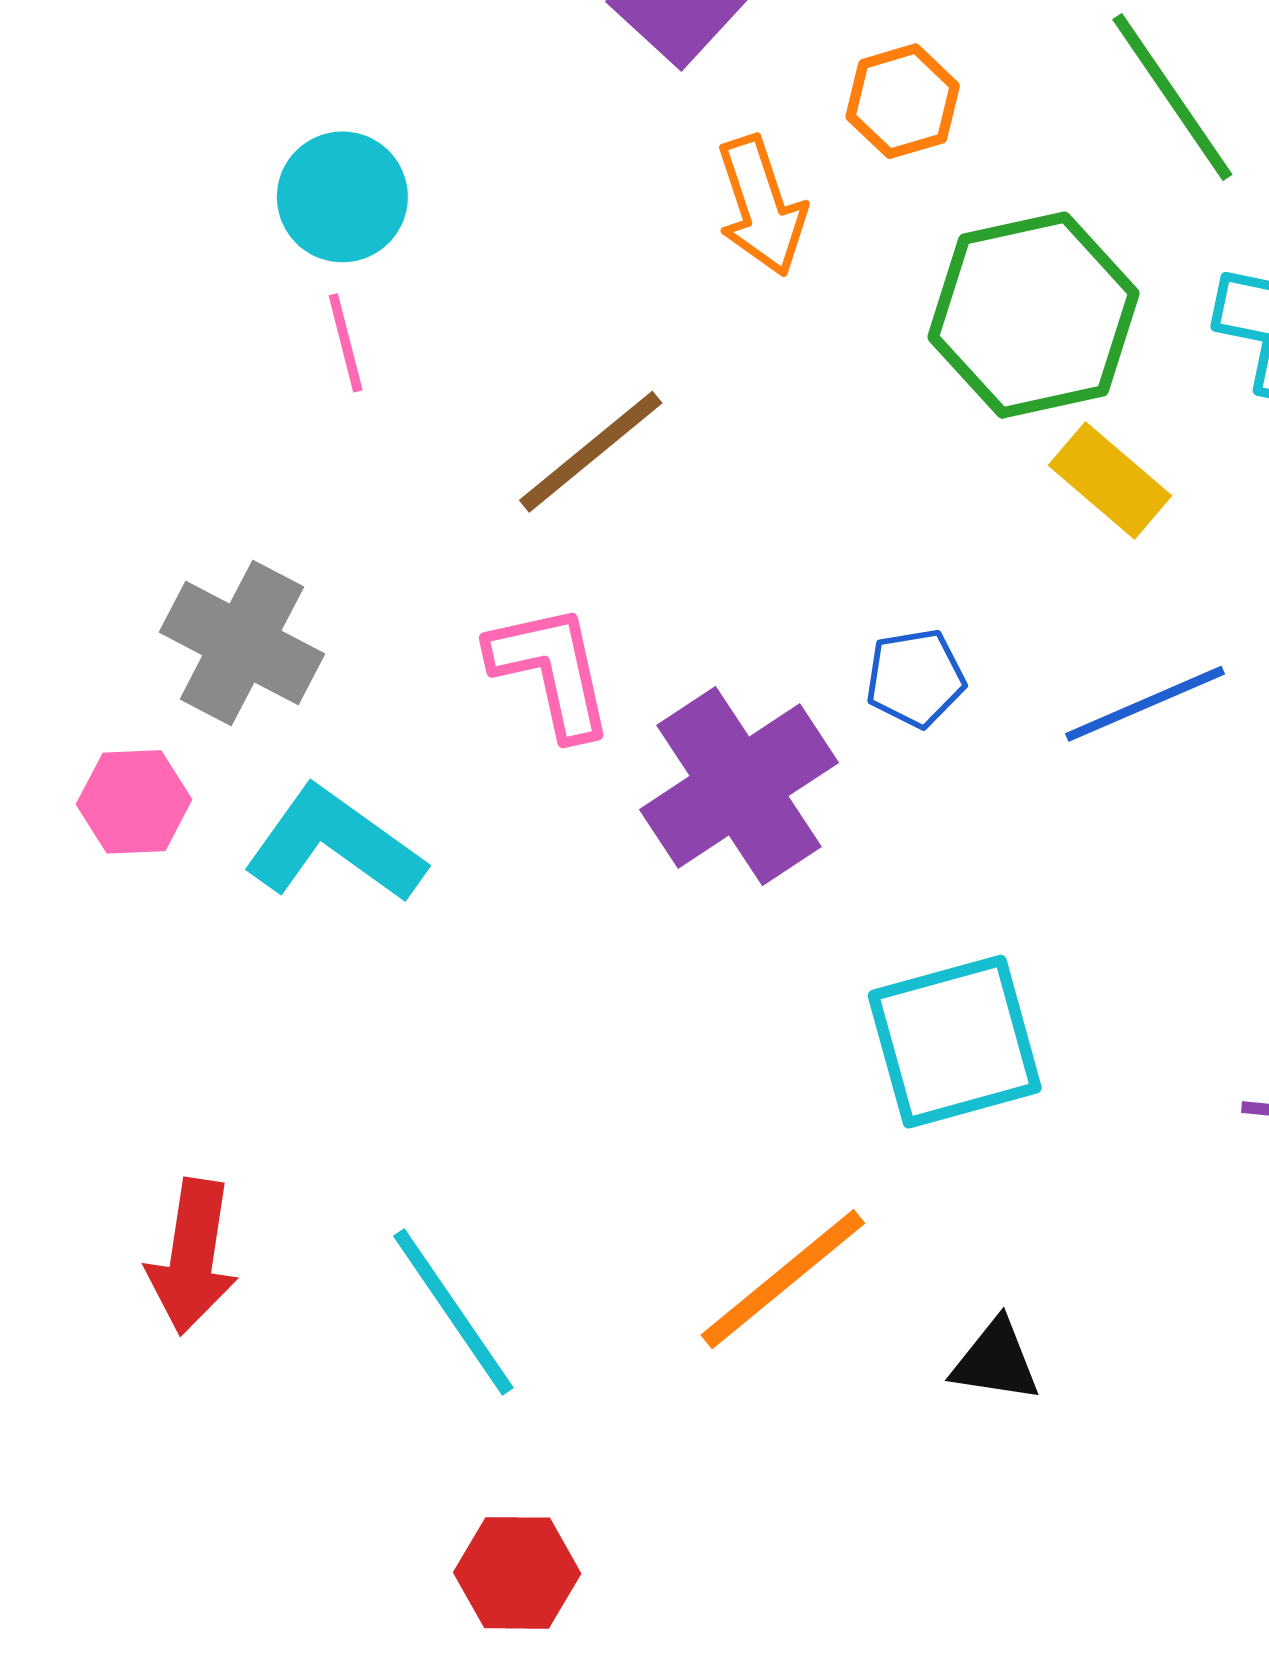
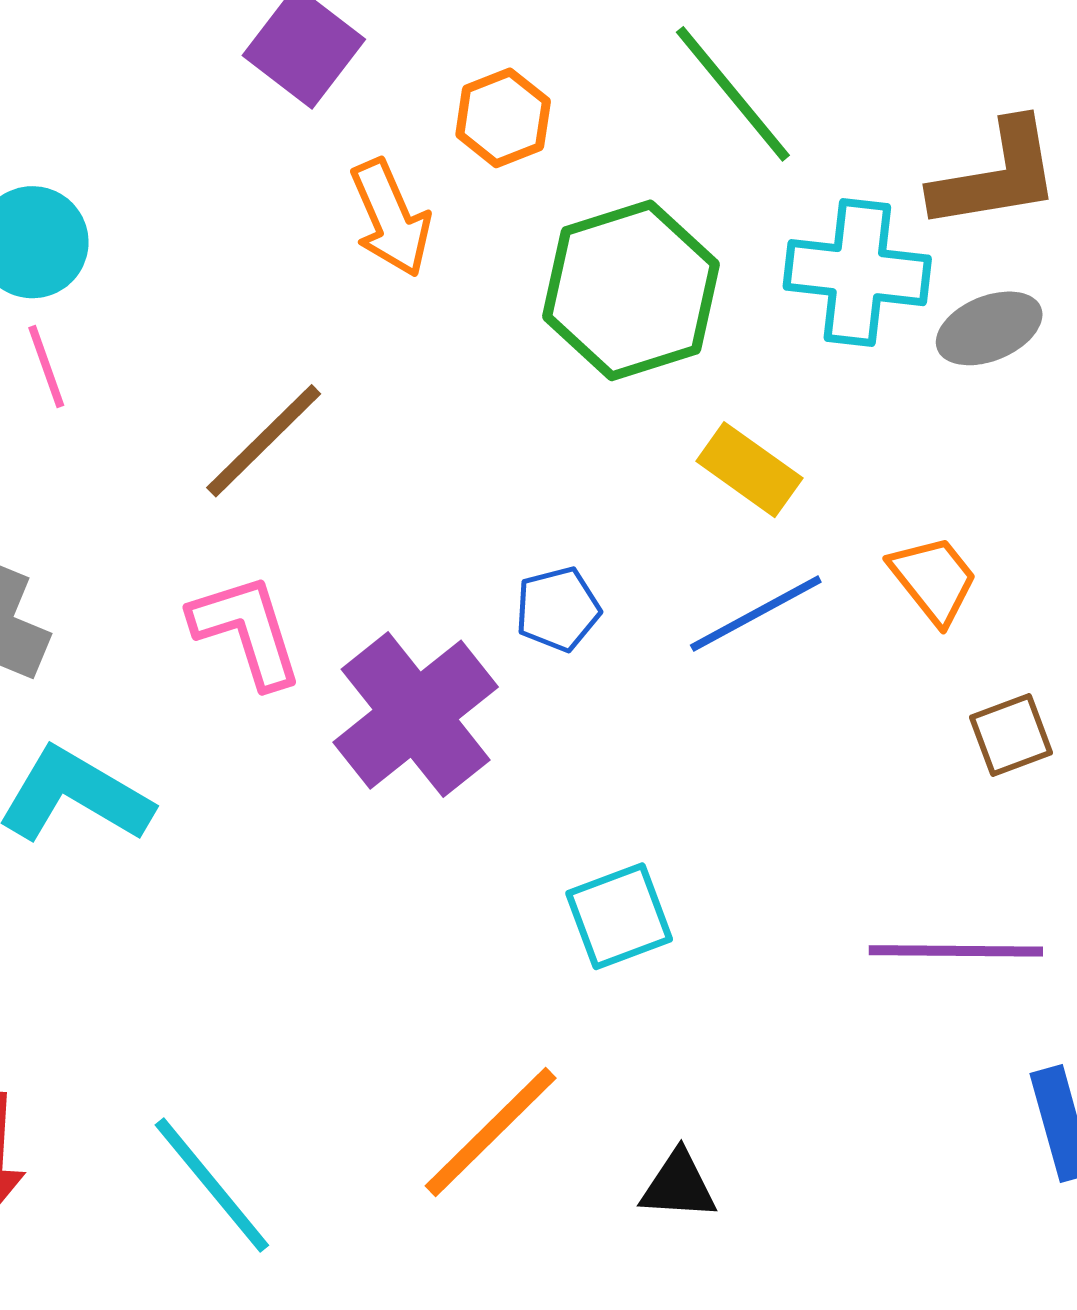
yellow rectangle: (1110, 480) -> (749, 470), moved
cyan square: (955, 1042) -> (619, 916), size x0.7

